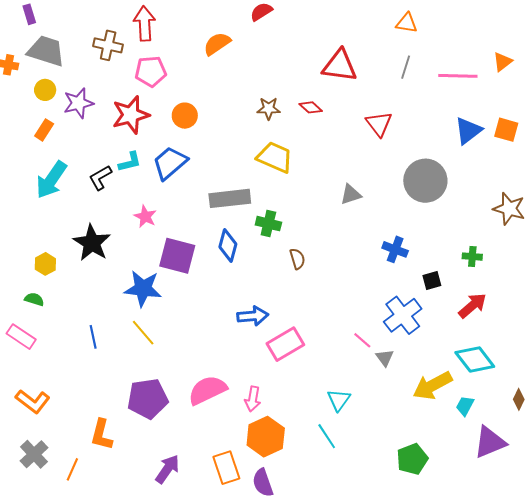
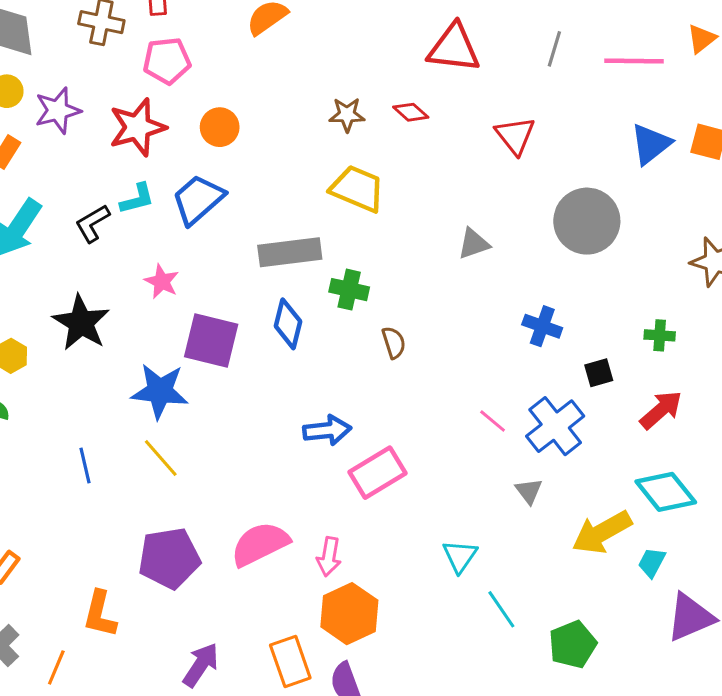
pink line: (362, 340) -> (493, 421), moved
cyan line: (327, 436) -> (501, 609), moved

